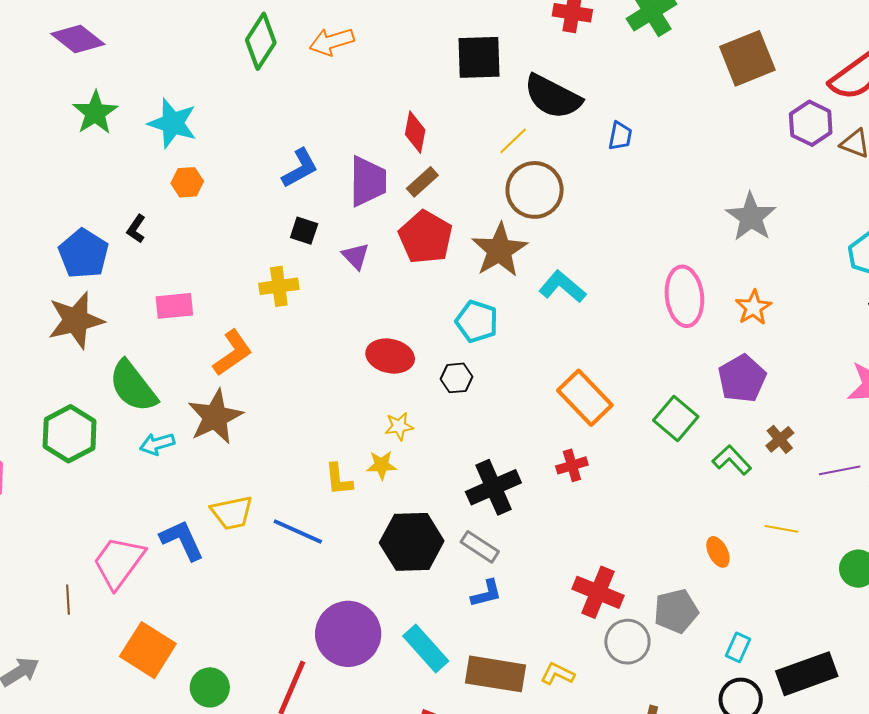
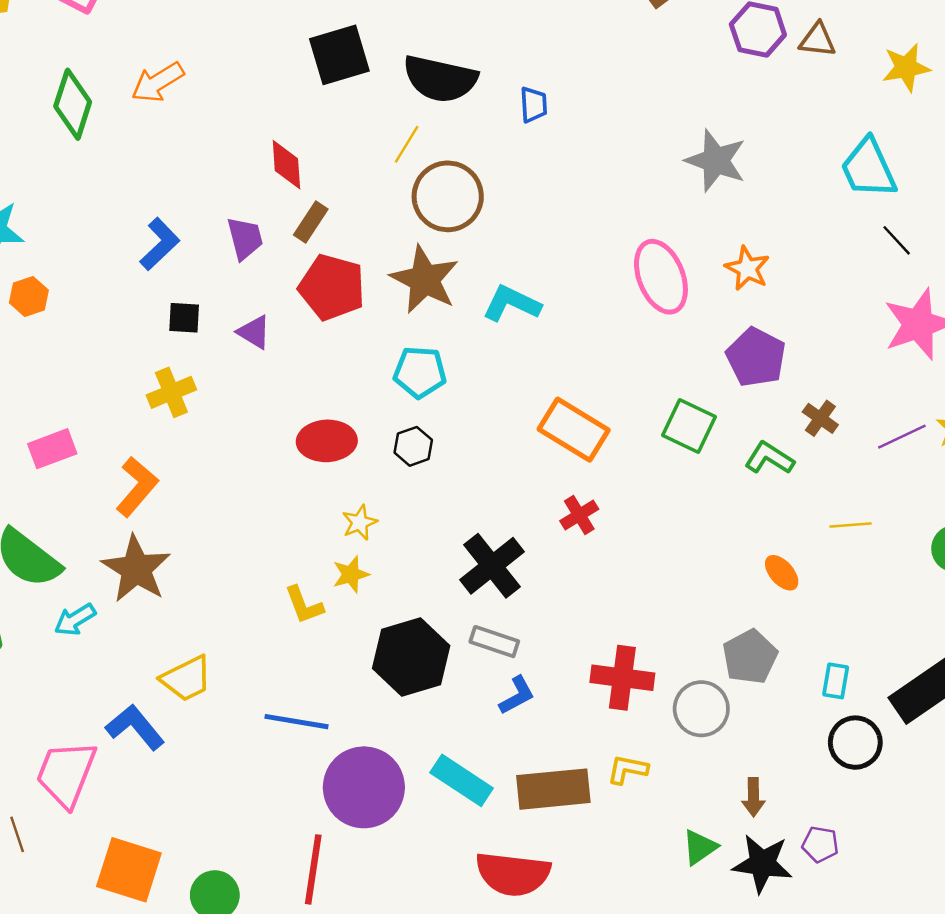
purple trapezoid: (368, 181) -> (245, 238), size x0.7
blue line: (298, 532) -> (297, 722), moved
red cross: (598, 592) -> (622, 678), moved

